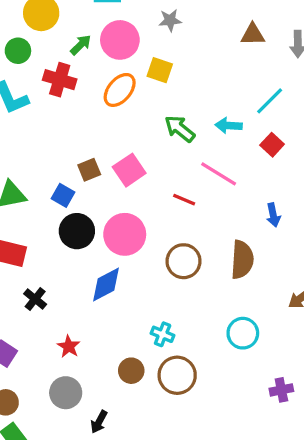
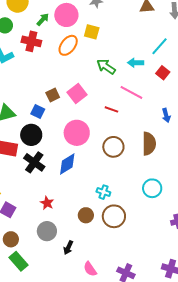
black circle: (77, 231) -> (31, 135), moved
black cross: (35, 299) -> (34, 162), moved, size x1.5

